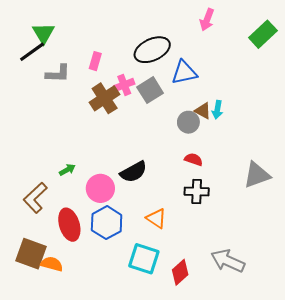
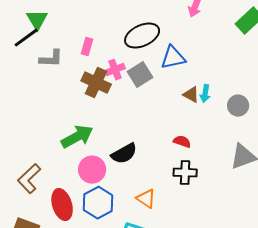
brown cross: (105, 98) -> (96, 83), turned -32
gray circle: (188, 122) -> (238, 106), moved
green arrow: (67, 170) -> (77, 137), moved, size x2.0

